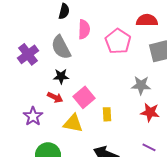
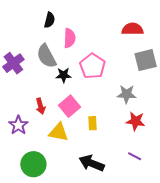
pink pentagon: (118, 41) -> (93, 66), moved
black star: (61, 76) -> (63, 75), moved
red arrow: (55, 97) -> (40, 106), turned 49

